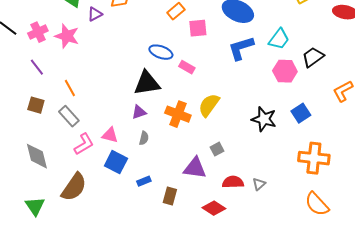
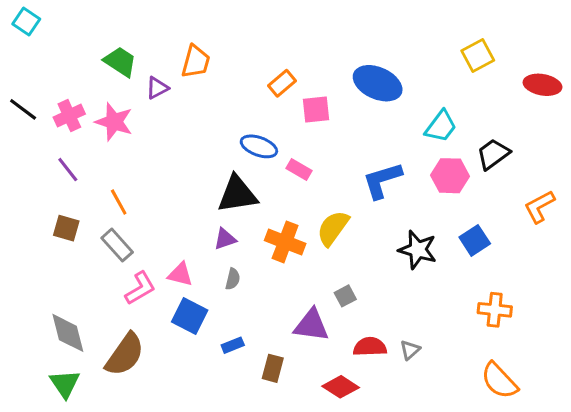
blue L-shape: (241, 48) -> (382, 180), moved
gray diamond: (37, 156) -> (68, 333), moved
orange cross: (314, 158) -> (495, 310), size x0.7

